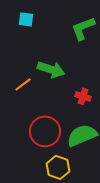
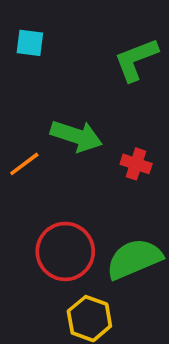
red cross: (83, 96) -> (136, 164), moved

